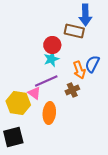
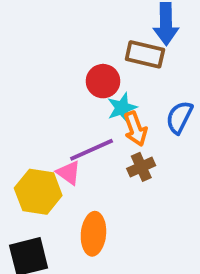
cyan star: (51, 59) -> (122, 108), moved
orange arrow: (79, 70) -> (135, 129), moved
orange ellipse: (49, 113) -> (93, 234), moved

